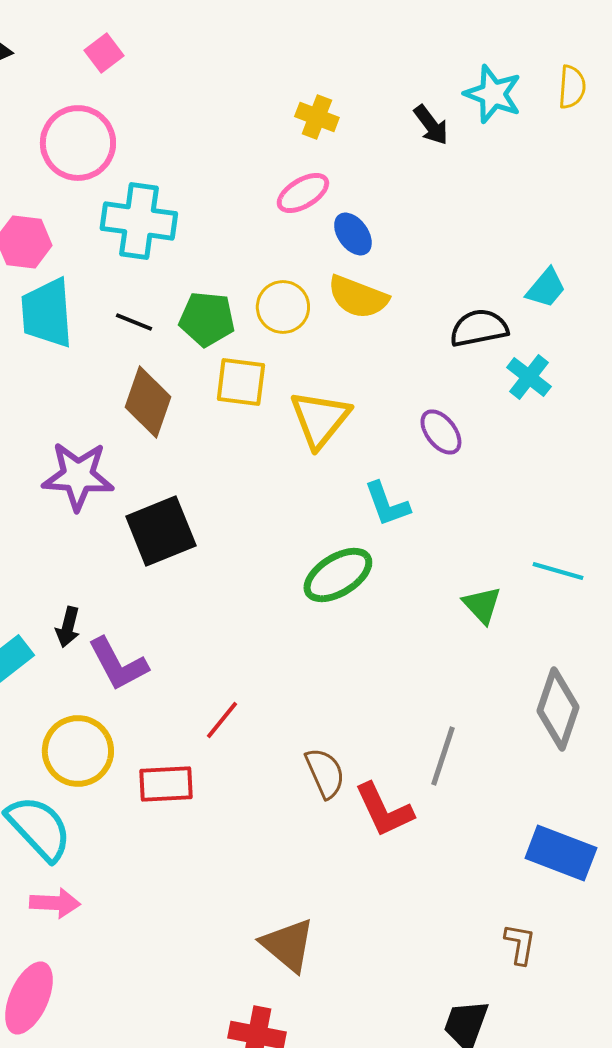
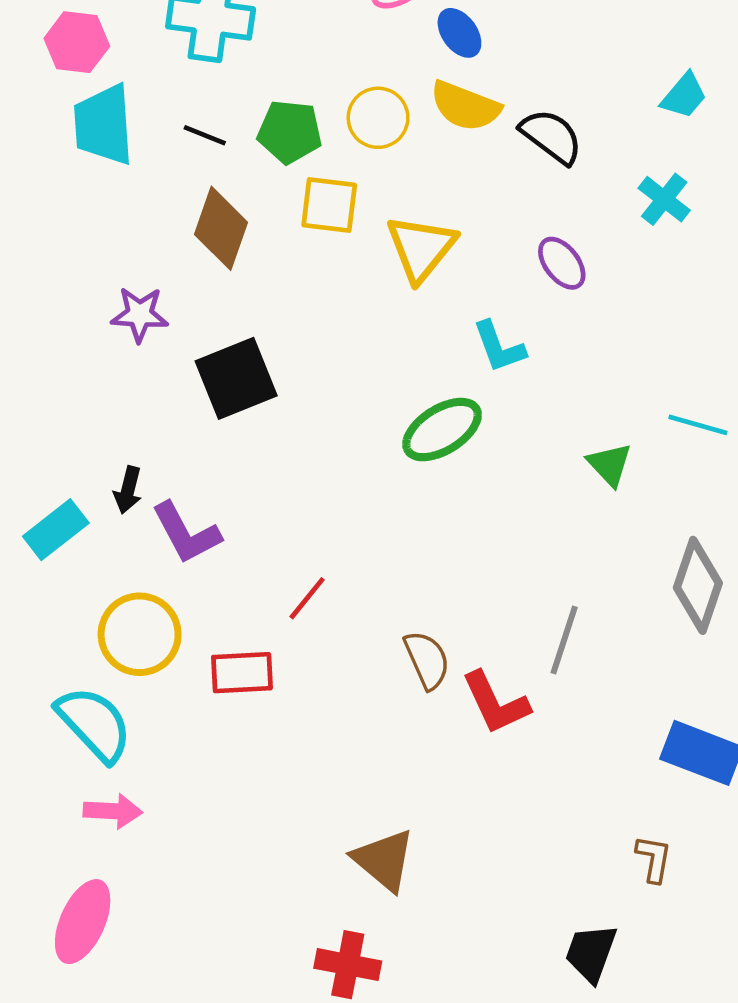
black semicircle: (479, 328) -> (551, 136), moved, turned 48
purple star: (78, 476) -> (140, 314), size x0.7

